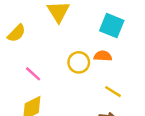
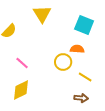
yellow circle: (79, 62) -> (63, 62), moved

